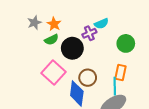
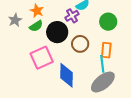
gray star: (34, 23) -> (15, 20), moved
pink square: (53, 73) -> (42, 58), turned 30
brown circle: (88, 78) -> (80, 44), moved

